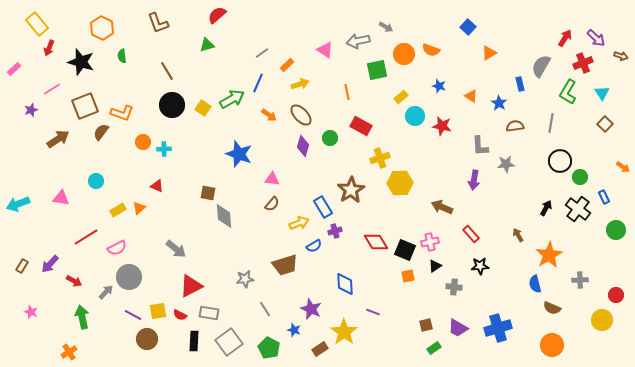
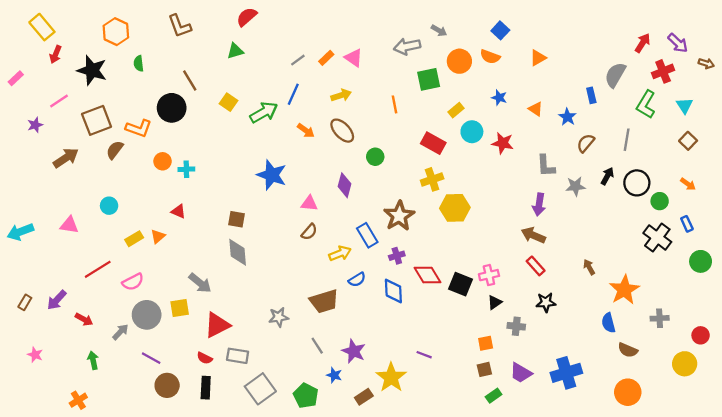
blue square: (468, 27) -> (500, 30), moved
pink triangle: (325, 50) -> (354, 58), moved
orange triangle: (489, 53) -> (538, 58), moved
orange rectangle: (287, 65) -> (326, 58), moved
black circle: (172, 105) -> (172, 108), moved
yellow square: (203, 108) -> (228, 102), moved
red rectangle: (361, 126) -> (433, 143), moved
brown semicircle: (515, 126) -> (586, 143), turned -42
purple diamond: (303, 146) -> (345, 185), moved
orange arrow: (623, 167) -> (688, 184), moved
brown arrow: (442, 207) -> (533, 235), moved
black arrow: (546, 208) -> (607, 176), moved
gray diamond: (224, 216) -> (238, 252), moved
purple cross: (335, 231) -> (397, 256), moved
orange square: (408, 276) -> (486, 343), moved
blue diamond: (345, 284) -> (393, 291), moved
gray line: (265, 309) -> (317, 346), moved
yellow square: (158, 311) -> (180, 308), moved
green arrow: (82, 317) -> (93, 360), size x0.7
black rectangle: (194, 341) -> (206, 388), moved

